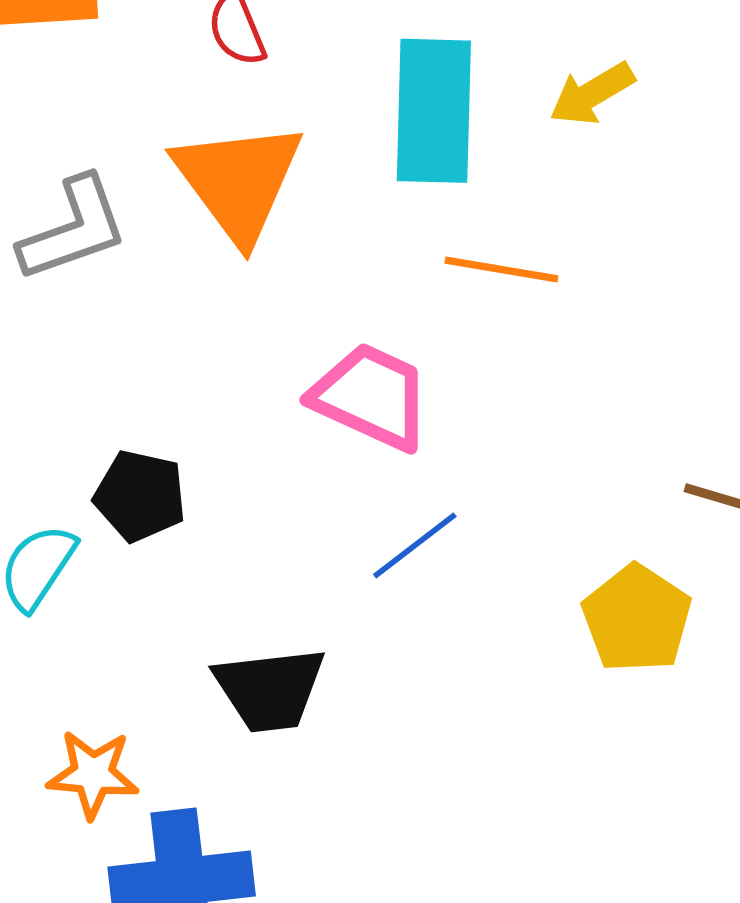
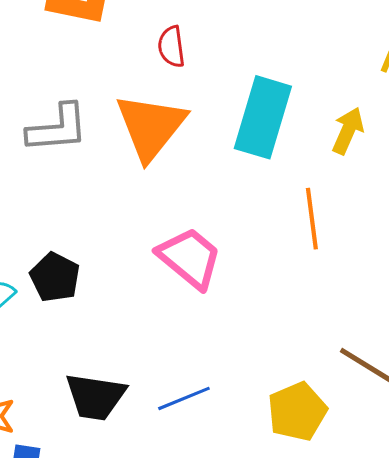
yellow arrow: (592, 94) -> (348, 131), turned 129
orange line: (501, 270) -> (312, 219), moved, turned 58
blue line: (415, 545) -> (184, 398), moved

